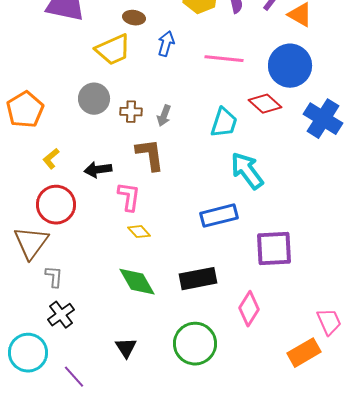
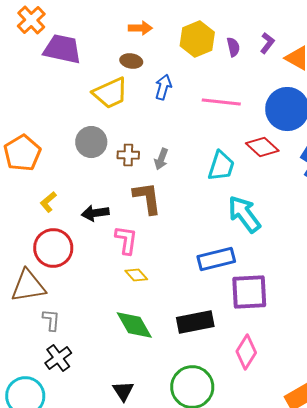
brown triangle: (31, 243) -> (28, 286), turned 45
purple square: (274, 249) -> (249, 292), moved

